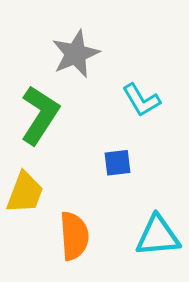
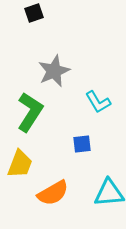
orange semicircle: (74, 236) -> (53, 193), turned 64

